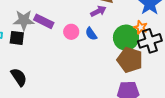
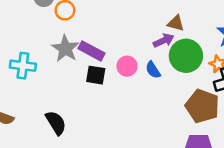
gray star: (24, 20) -> (65, 49), turned 30
black square: (17, 38) -> (96, 75), moved
green circle: (126, 38) -> (186, 56), moved

